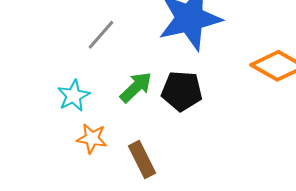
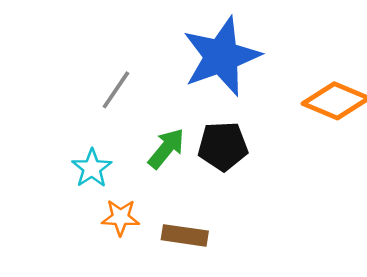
brown rectangle: (142, 159) -> (185, 235), turned -48

